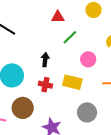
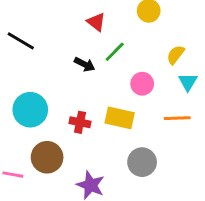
red triangle: (58, 17) -> (96, 22), turned 40
black arrow: (45, 60) -> (85, 64), moved, turned 112

